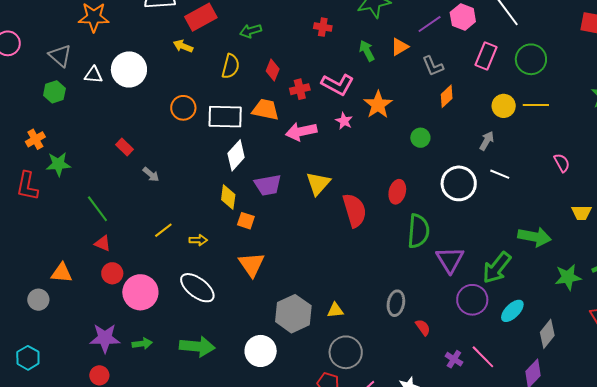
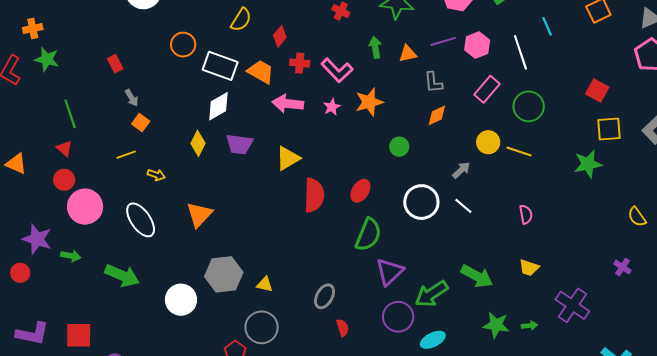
orange square: (246, 221) -> (141, 123), moved

